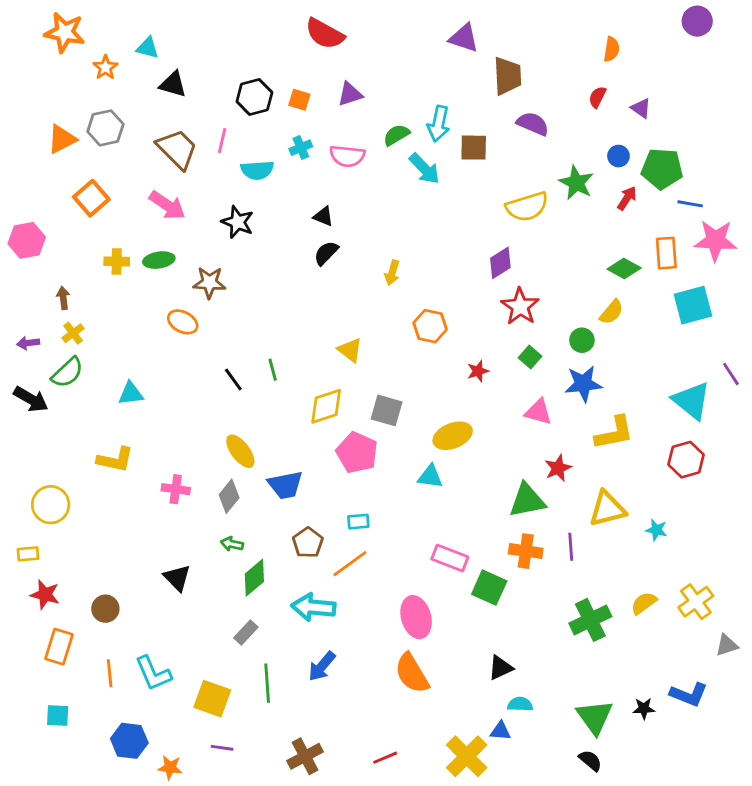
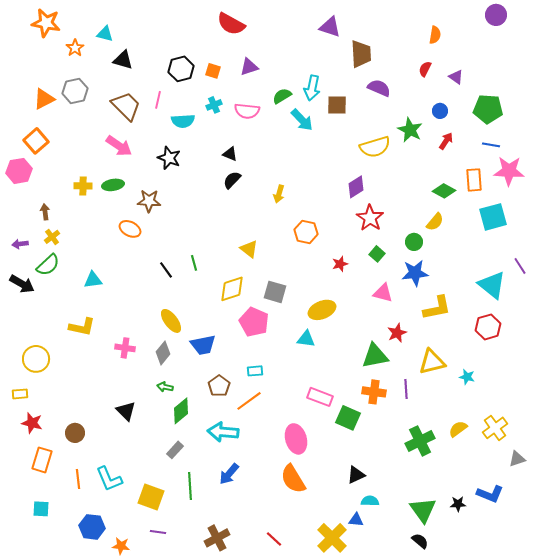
green pentagon: (662, 169) -> (488, 109), moved
orange square: (91, 198) -> (36, 141), moved
red line: (385, 758) -> (274, 539), turned 66

